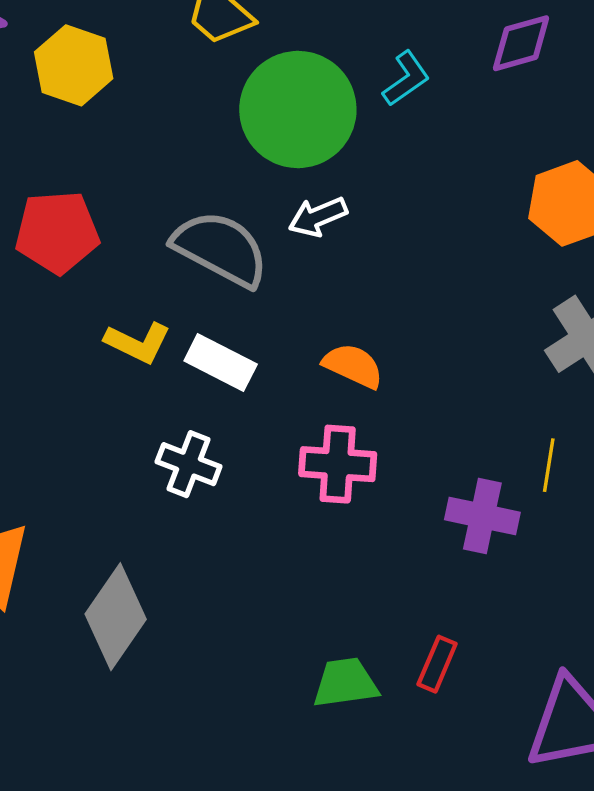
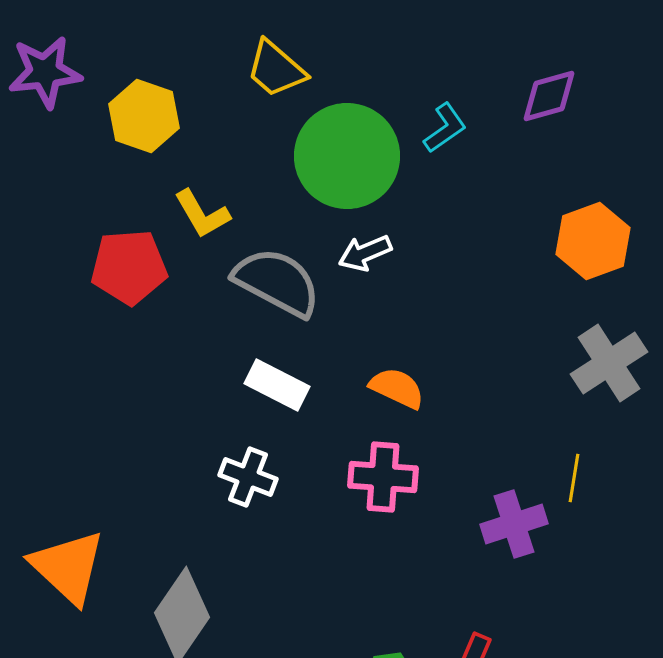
yellow L-shape: (138, 343) -> (202, 214), moved, turned 34
purple cross: (482, 516) -> (514, 524), turned -30

